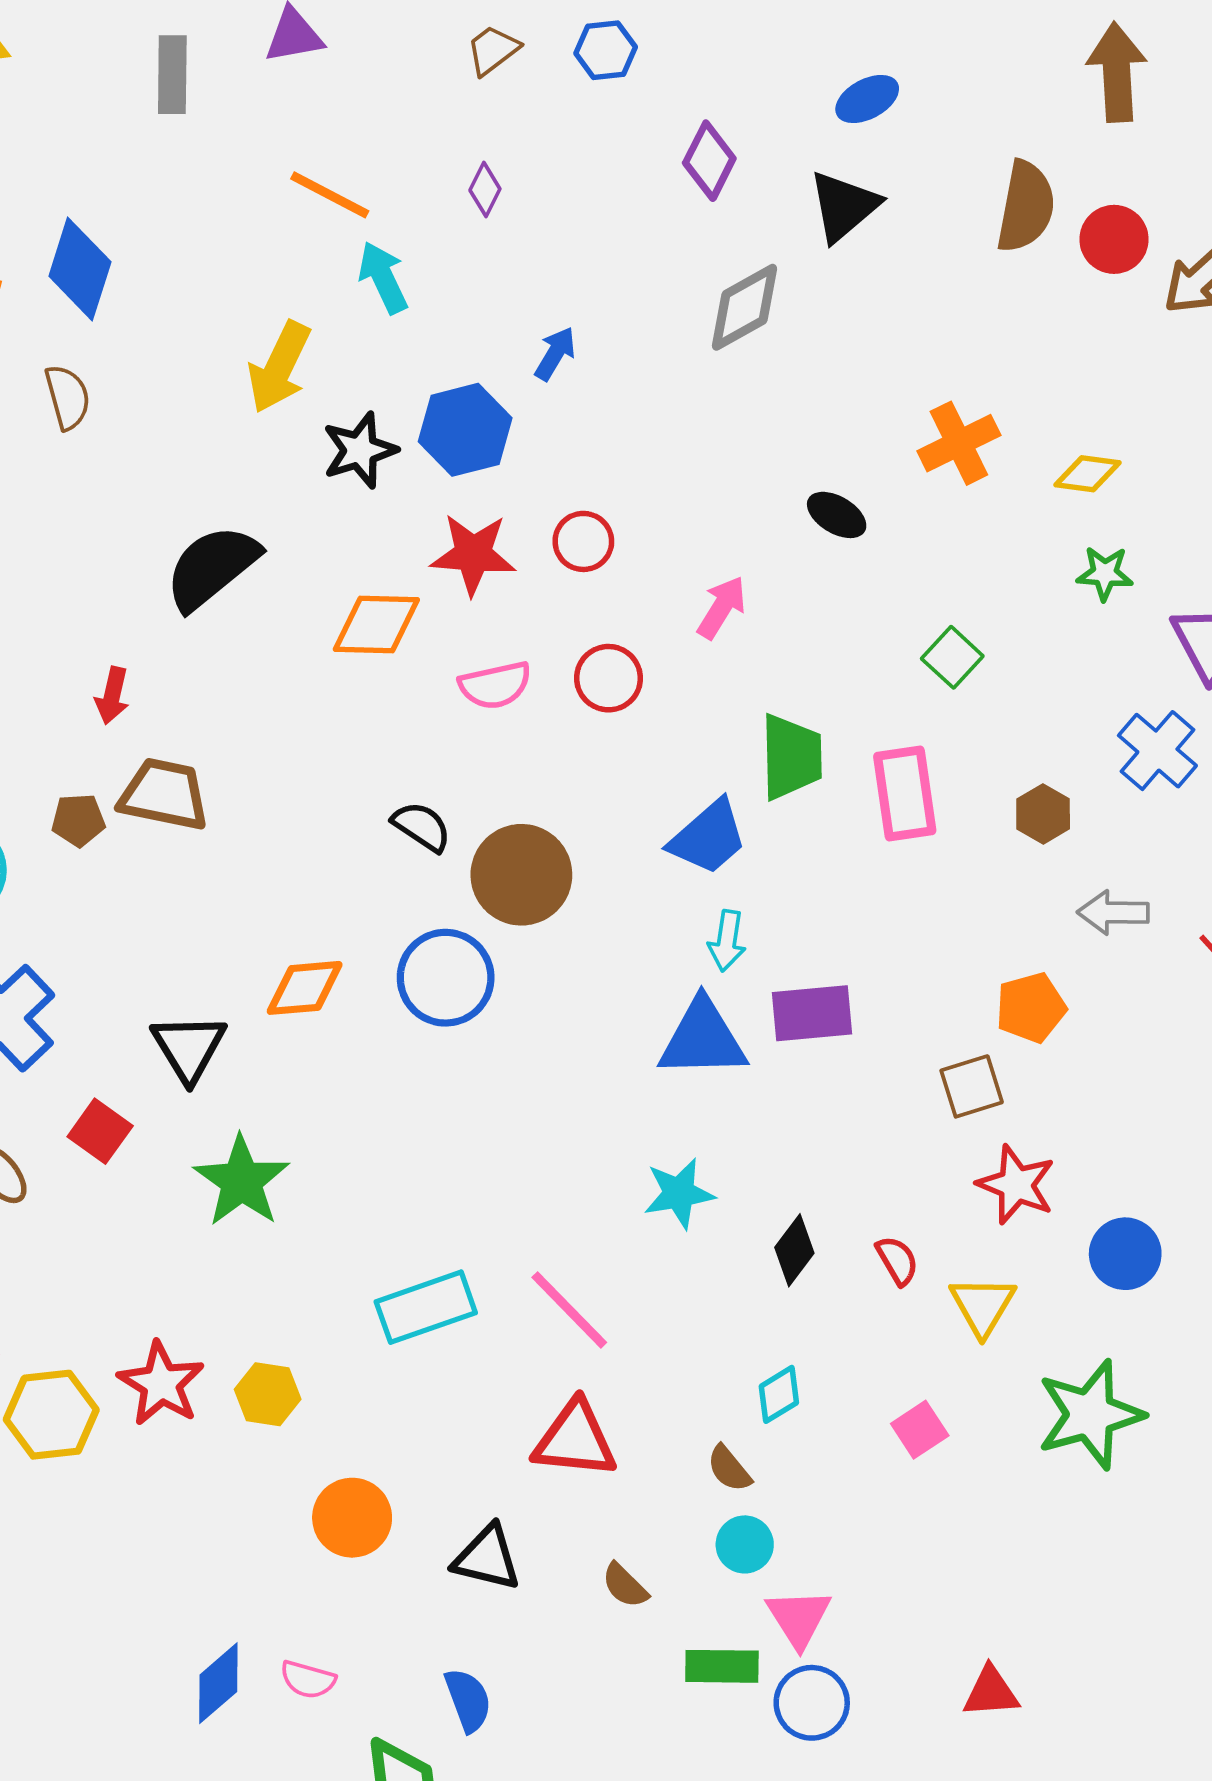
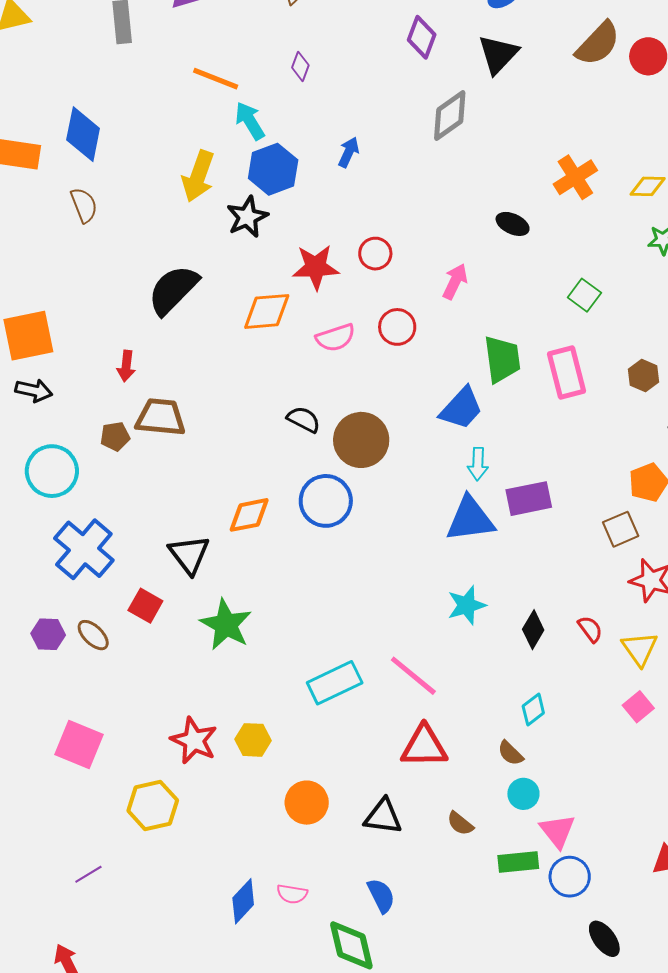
brown semicircle: (1026, 207) -> (598, 44), turned 39
blue hexagon: (465, 430) -> (273, 169), moved
yellow hexagon: (51, 1415) -> (153, 806), moved
pink square: (920, 1430) -> (638, 707), moved

